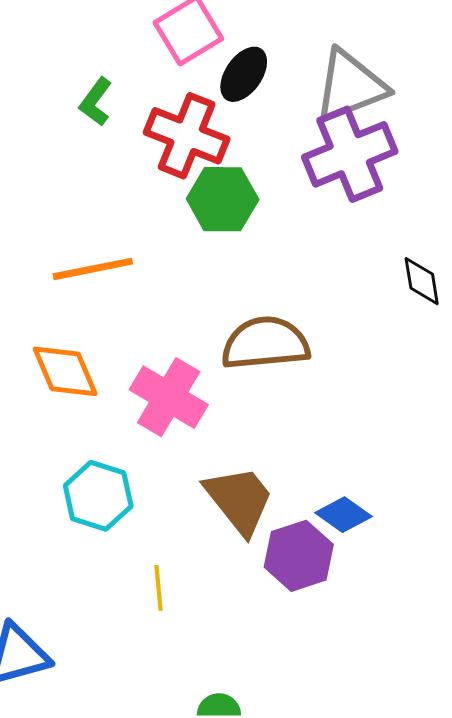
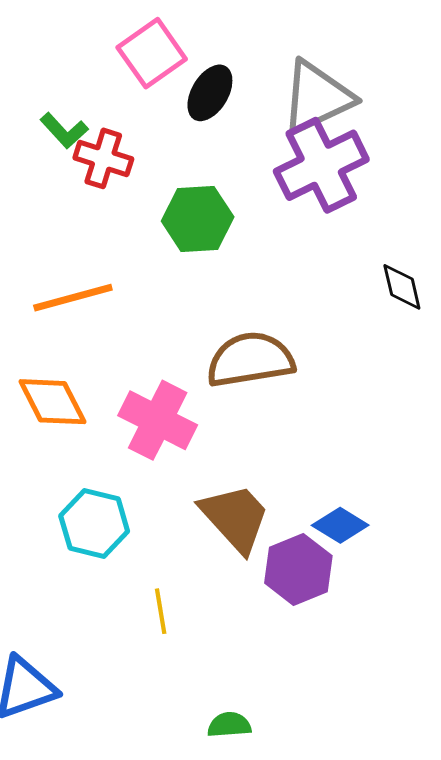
green L-shape: (96, 102) -> (64, 131), turned -75
red cross: (187, 136) -> (103, 158), moved, size x0.7

